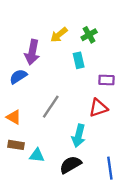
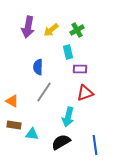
purple arrow: (32, 52) -> (28, 27), moved
blue semicircle: (18, 77) -> (38, 67), moved, turned -56
purple rectangle: (106, 80) -> (80, 69), moved

